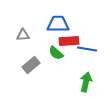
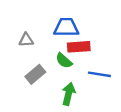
blue line: (87, 49) -> (99, 74), moved
green arrow: (86, 82) -> (69, 94), moved

